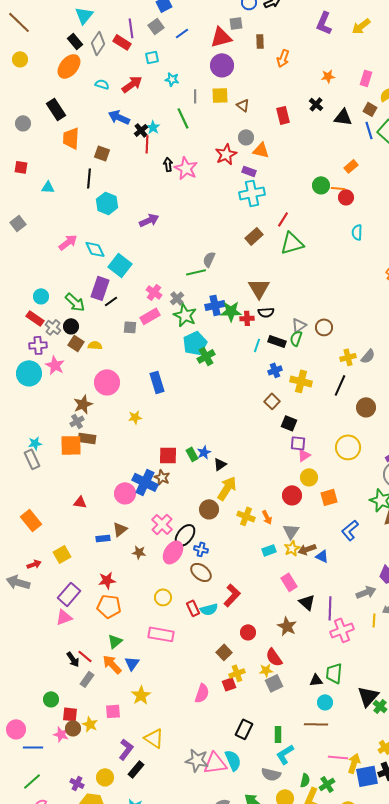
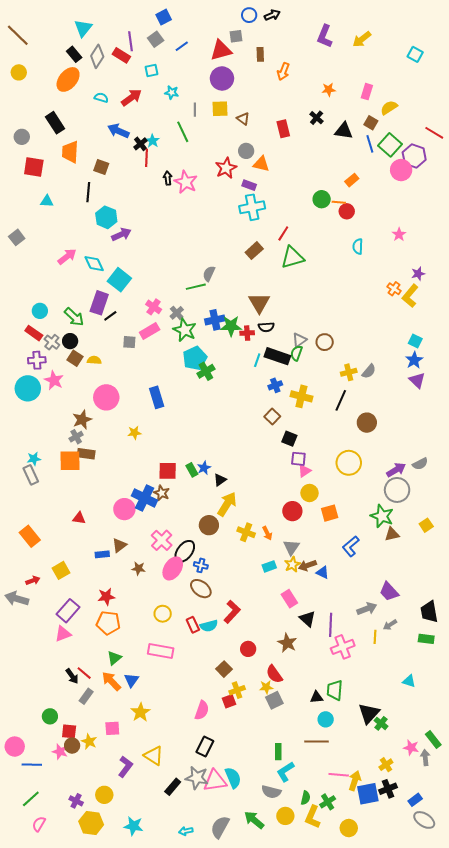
red square: (21, 167) -> (34, 167), moved, size x1.5
purple arrow: (149, 220) -> (121, 234), moved
black rectangle: (277, 341) -> (277, 356), size x1.4
black rectangle: (244, 729) -> (205, 747), moved
black rectangle: (136, 769) -> (173, 787), moved

